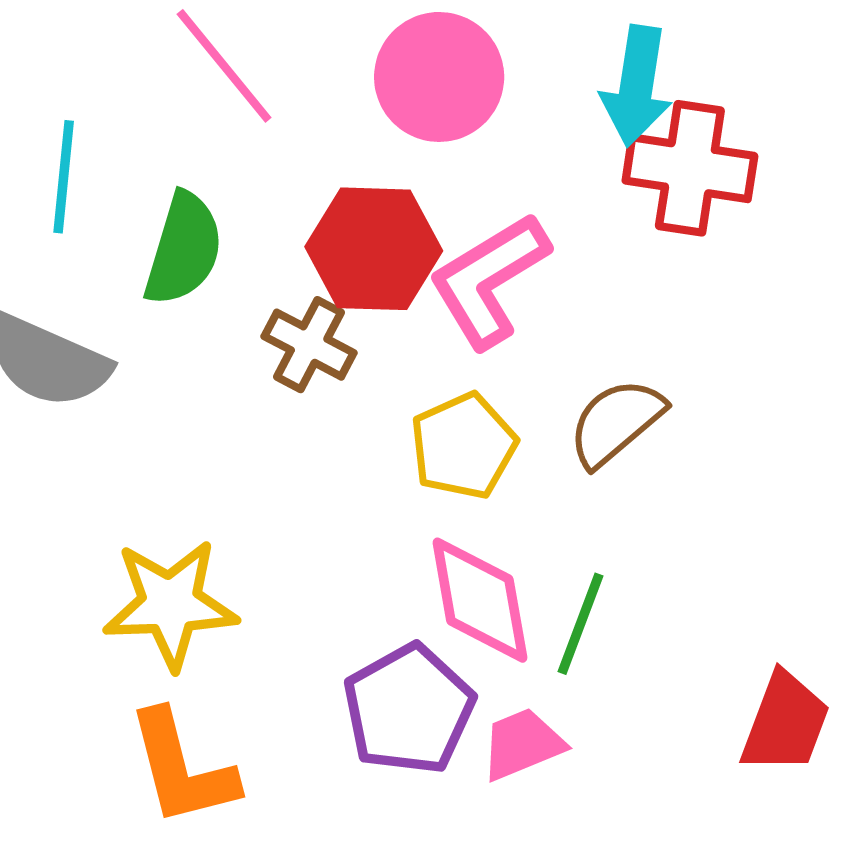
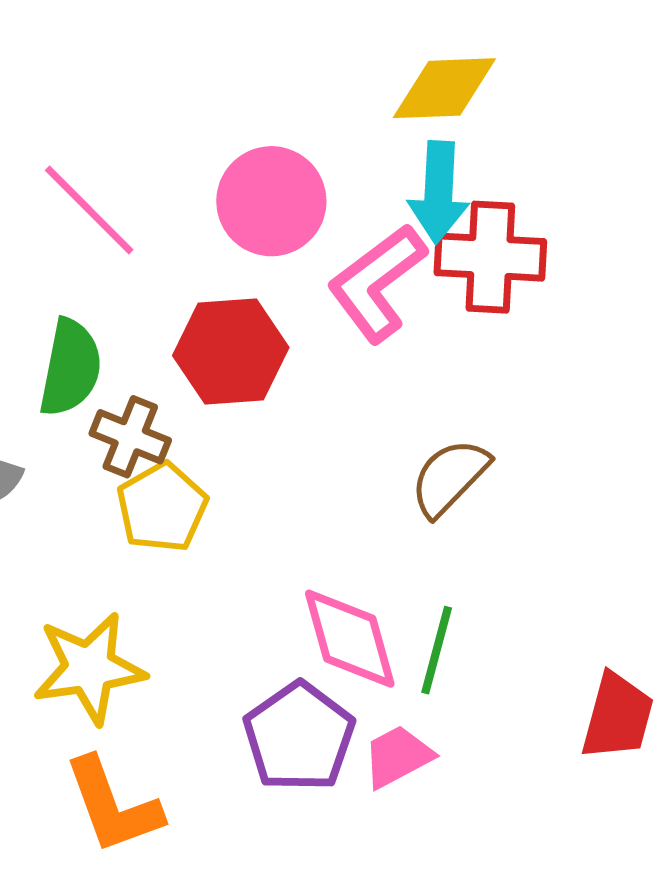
pink L-shape: (489, 280) -> (377, 283), moved
brown cross: (309, 345) -> (130, 437), moved
yellow pentagon: (464, 446) -> (162, 507), moved

